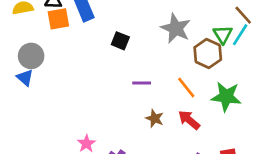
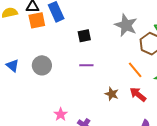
black square: (120, 41) -> (84, 36), turned -32
gray circle: (31, 56) -> (42, 65), moved
purple line: (142, 83) -> (86, 65), moved

